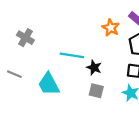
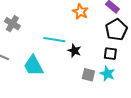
orange star: (111, 28) -> (80, 12), moved
gray square: (96, 91) -> (88, 75), moved

